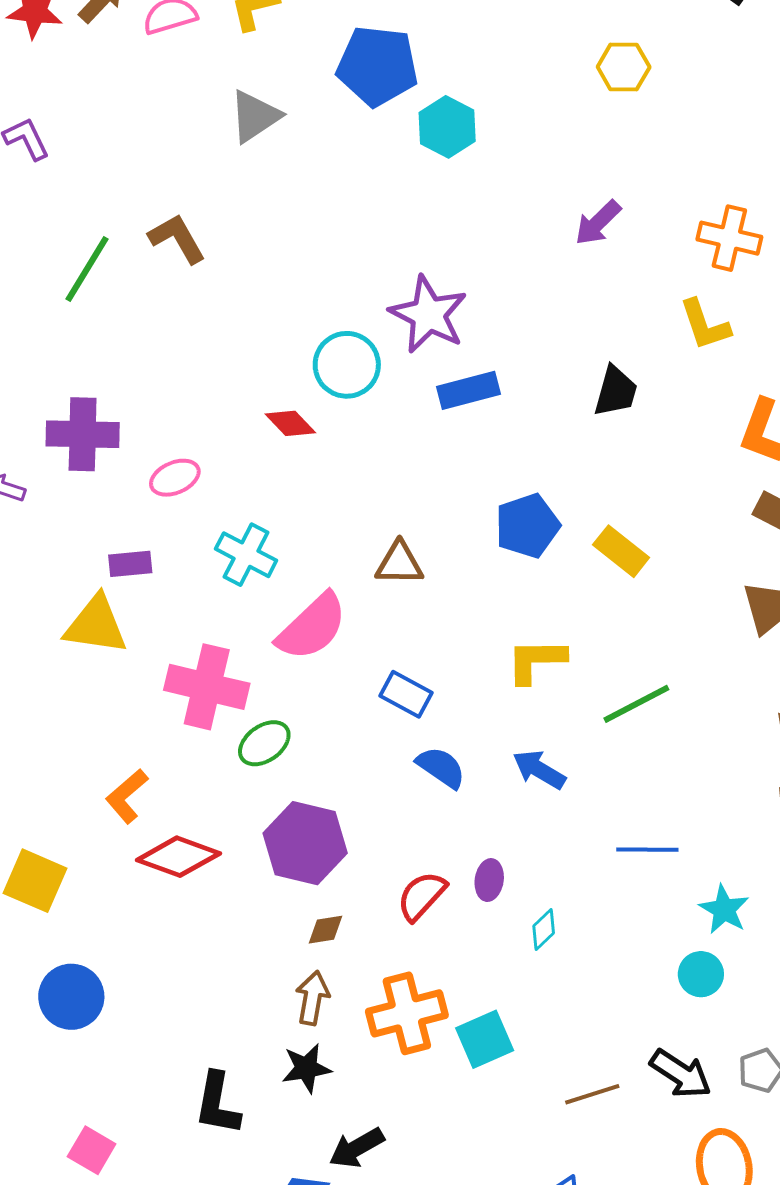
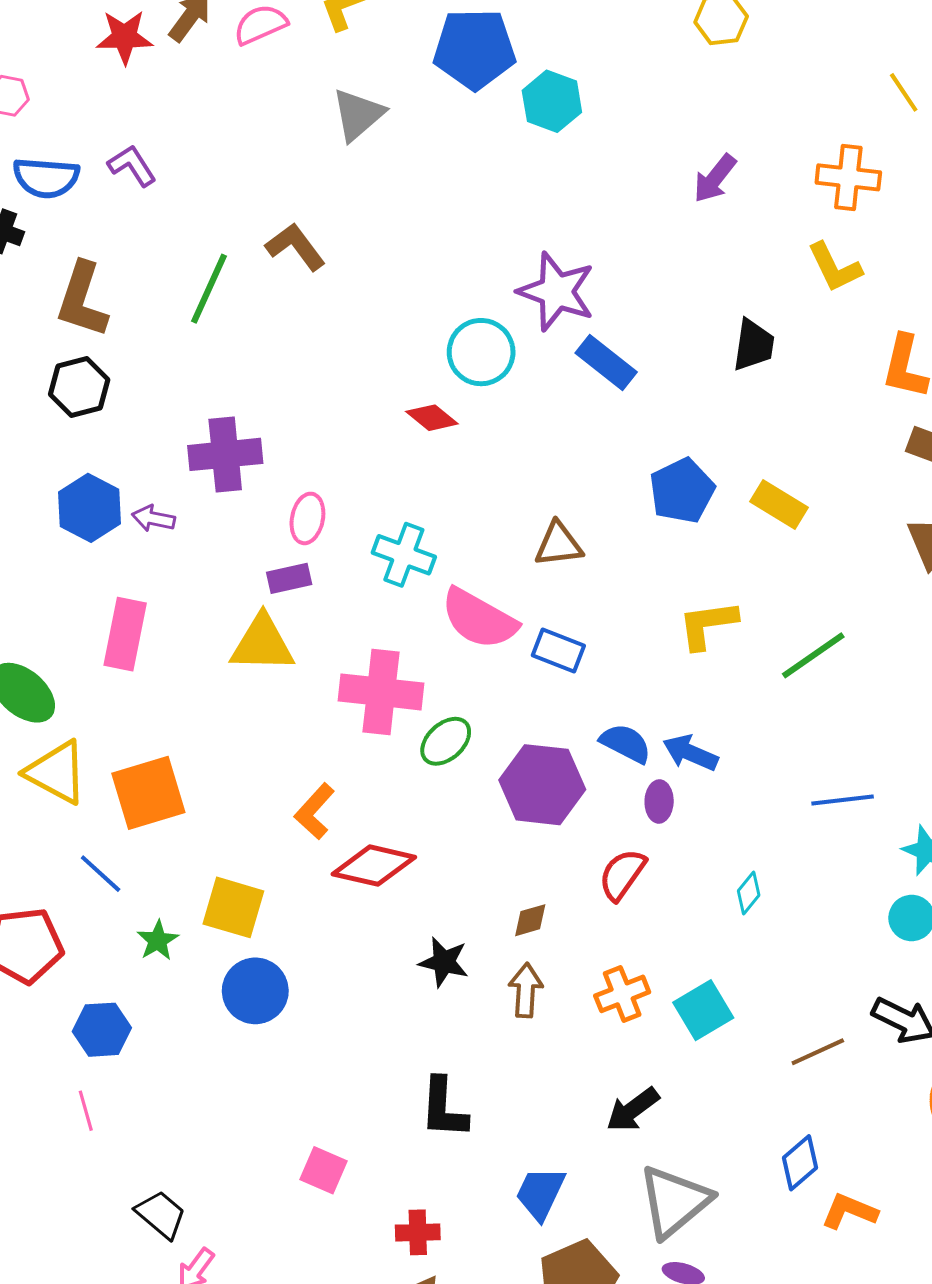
blue rectangle: (469, 390) -> (606, 362), turned 60
pink ellipse: (175, 478) -> (307, 518), moved, turned -48
pink semicircle: (312, 627) -> (479, 619), turned 80
blue rectangle: (406, 694) -> (558, 651), moved
blue arrow: (539, 770) -> (690, 753), moved
purple hexagon: (305, 843) -> (542, 785), moved
purple ellipse: (489, 880) -> (659, 801), moved
blue circle: (71, 997) -> (255, 991), moved
orange cross: (407, 1013) -> (622, 994), size x0.7
black star: (306, 1068) -> (444, 962), moved, turned 30
black arrow: (357, 1148) -> (633, 1110), moved

